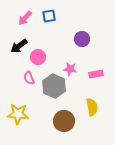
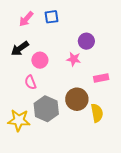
pink star: (70, 69) -> (74, 59), moved
gray hexagon: (54, 86) -> (46, 109), moved
brown circle: (64, 121) -> (77, 99), moved

